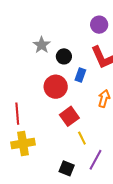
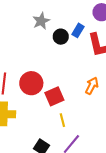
blue rectangle: (80, 75) -> (78, 30), moved
red circle: (56, 87) -> (31, 83), moved

